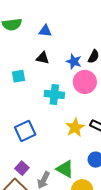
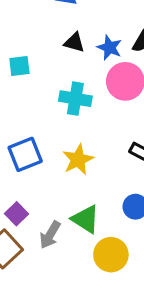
black triangle: (43, 58) -> (74, 42), moved
yellow star: (75, 127) -> (78, 160), moved

